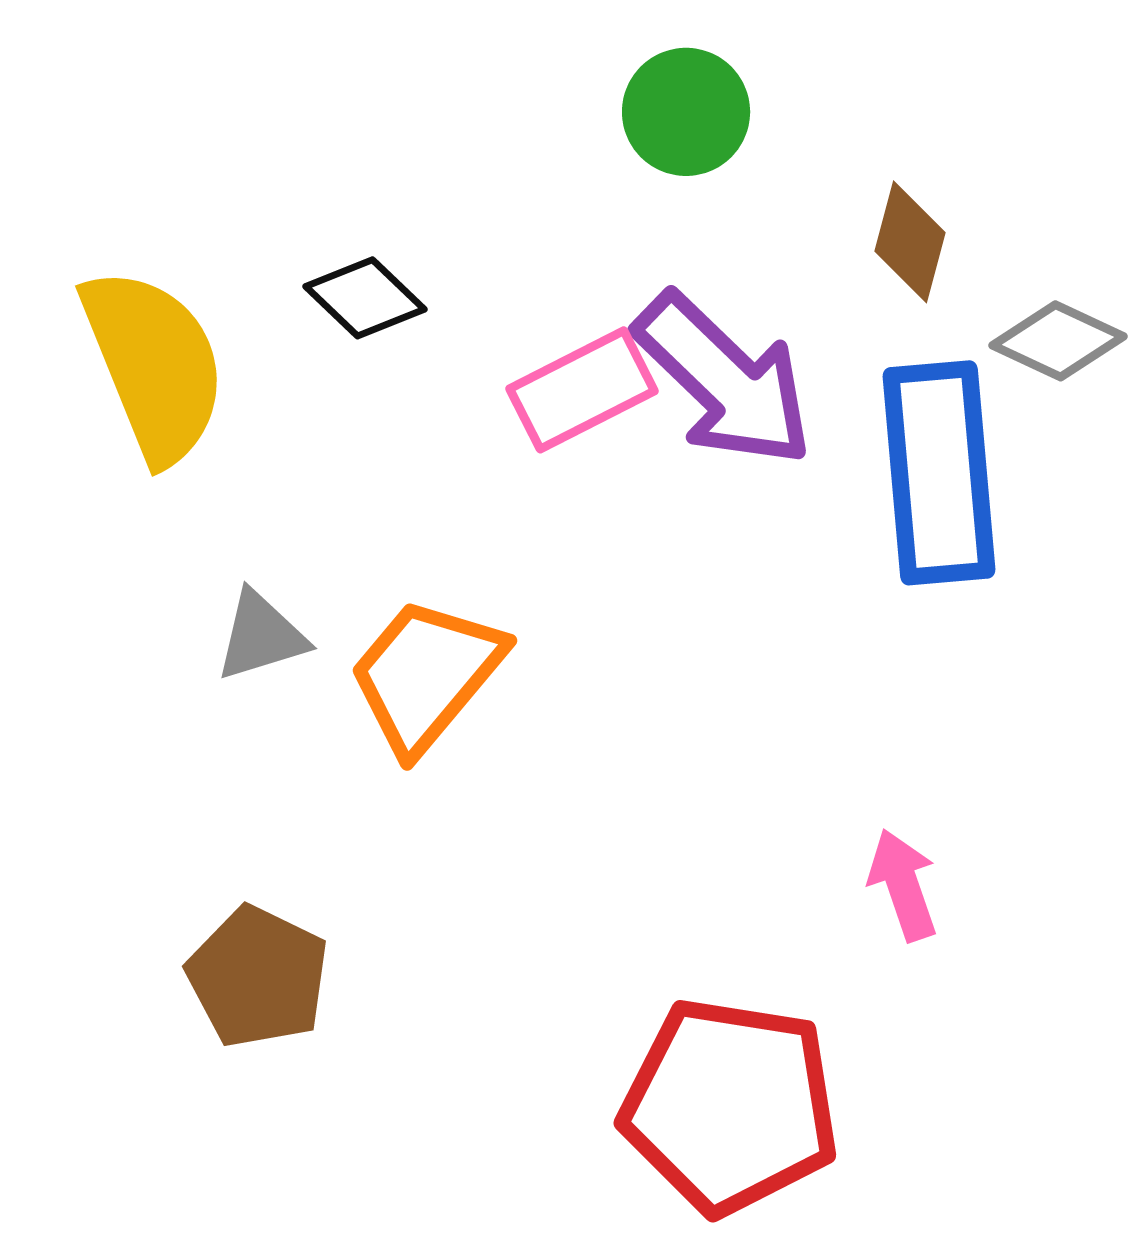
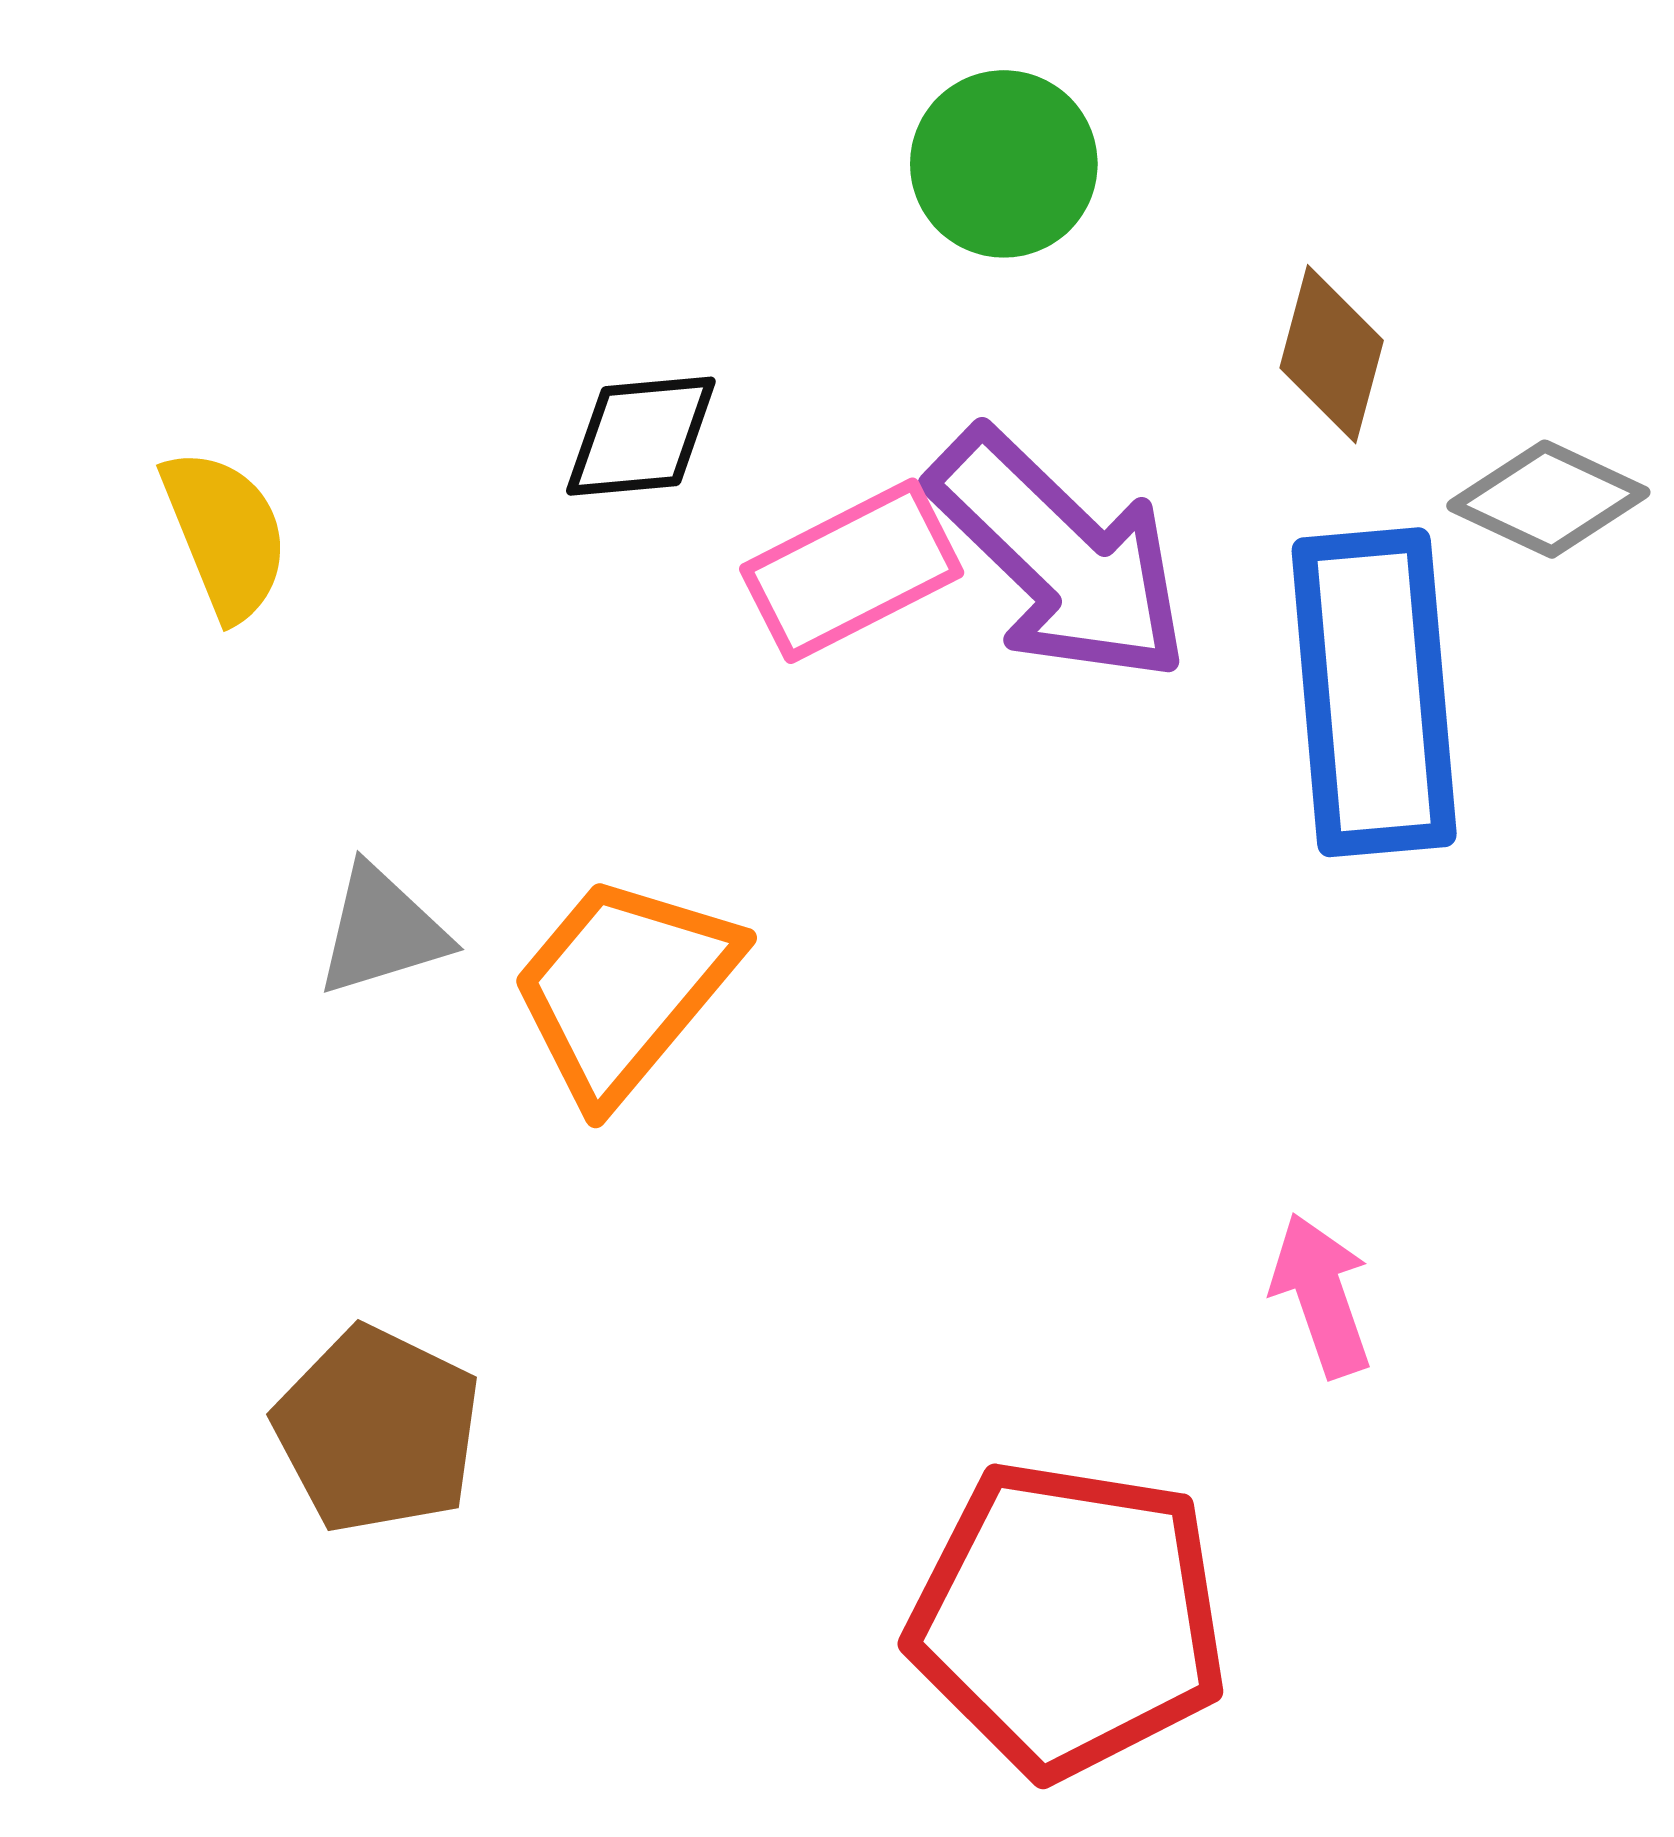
black diamond: (365, 298) -> (641, 436), moved, turned -49
yellow semicircle: (154, 365) -> (225, 534), size x0.6

